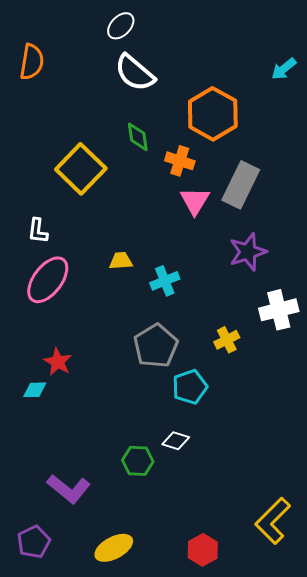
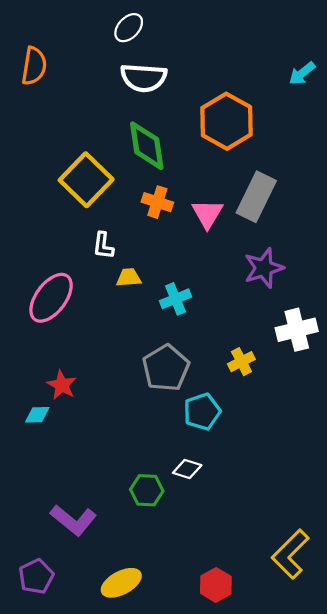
white semicircle: (135, 73) -> (144, 78), turned -36
green diamond: (138, 137) -> (147, 146), size x1.6
orange cross: (180, 161) -> (157, 202), moved
white L-shape: (38, 231) -> (103, 246), moved

